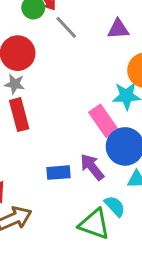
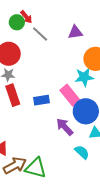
blue rectangle: (58, 173) -> (41, 100), moved
green triangle: (94, 224) -> (36, 168), moved

